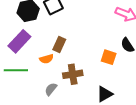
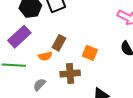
orange square: (109, 57) -> (90, 53), moved
gray semicircle: (51, 89) -> (39, 85), moved

